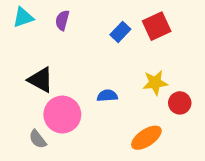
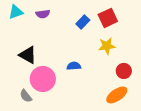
purple semicircle: (62, 20) -> (43, 14), turned -112
yellow star: (155, 83) -> (107, 46), moved
orange ellipse: (146, 138) -> (117, 95), moved

